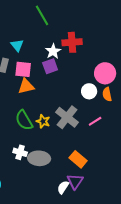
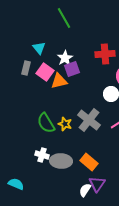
red cross: (72, 42) -> (105, 54), moved
white star: (53, 51) -> (65, 58), moved
pink square: (23, 69) -> (45, 72), turned 30
orange triangle: (26, 86) -> (59, 81), moved
orange rectangle: (78, 159) -> (89, 162), moved

